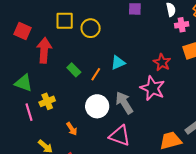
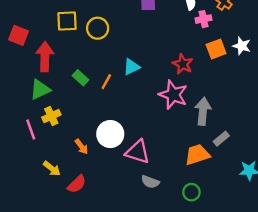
green triangle: (24, 83) -> (40, 90), moved, turned -42
gray arrow: (124, 103) -> (203, 111), moved, turned 40
white circle: (97, 106) -> (110, 134), moved

